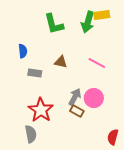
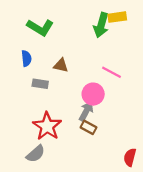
green L-shape: (54, 24) -> (40, 27), moved, turned -45
brown triangle: (61, 62) -> (61, 65), moved
pink circle: (94, 98) -> (93, 94), moved
gray semicircle: (31, 134) -> (36, 154), turned 60

